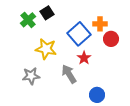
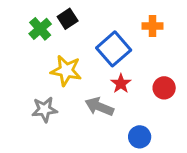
orange cross: (100, 24) -> (153, 26), moved
red circle: (111, 39) -> (164, 88), moved
gray arrow: (69, 74) -> (99, 107), turned -36

